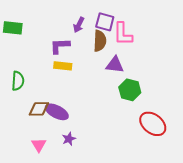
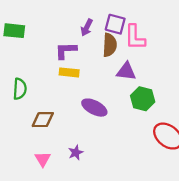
purple ellipse: (57, 112) -> (94, 108), moved

